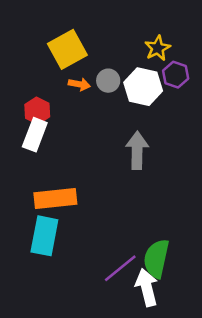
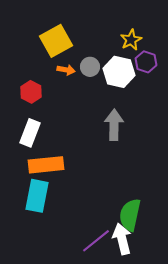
white rectangle: (35, 135) -> (30, 133), moved
purple line: (120, 268) -> (96, 241), moved

